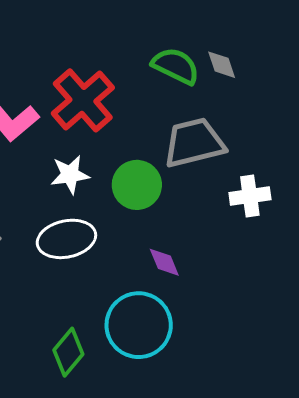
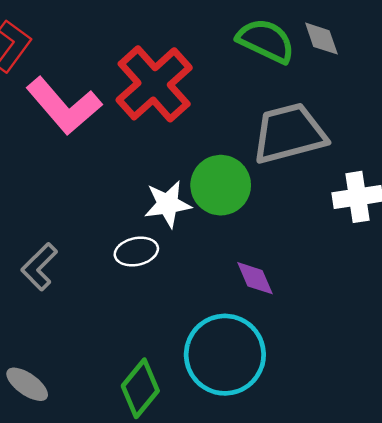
white star: (70, 175) -> (168, 204), moved
white ellipse: (66, 239) -> (136, 252), size x0.6

